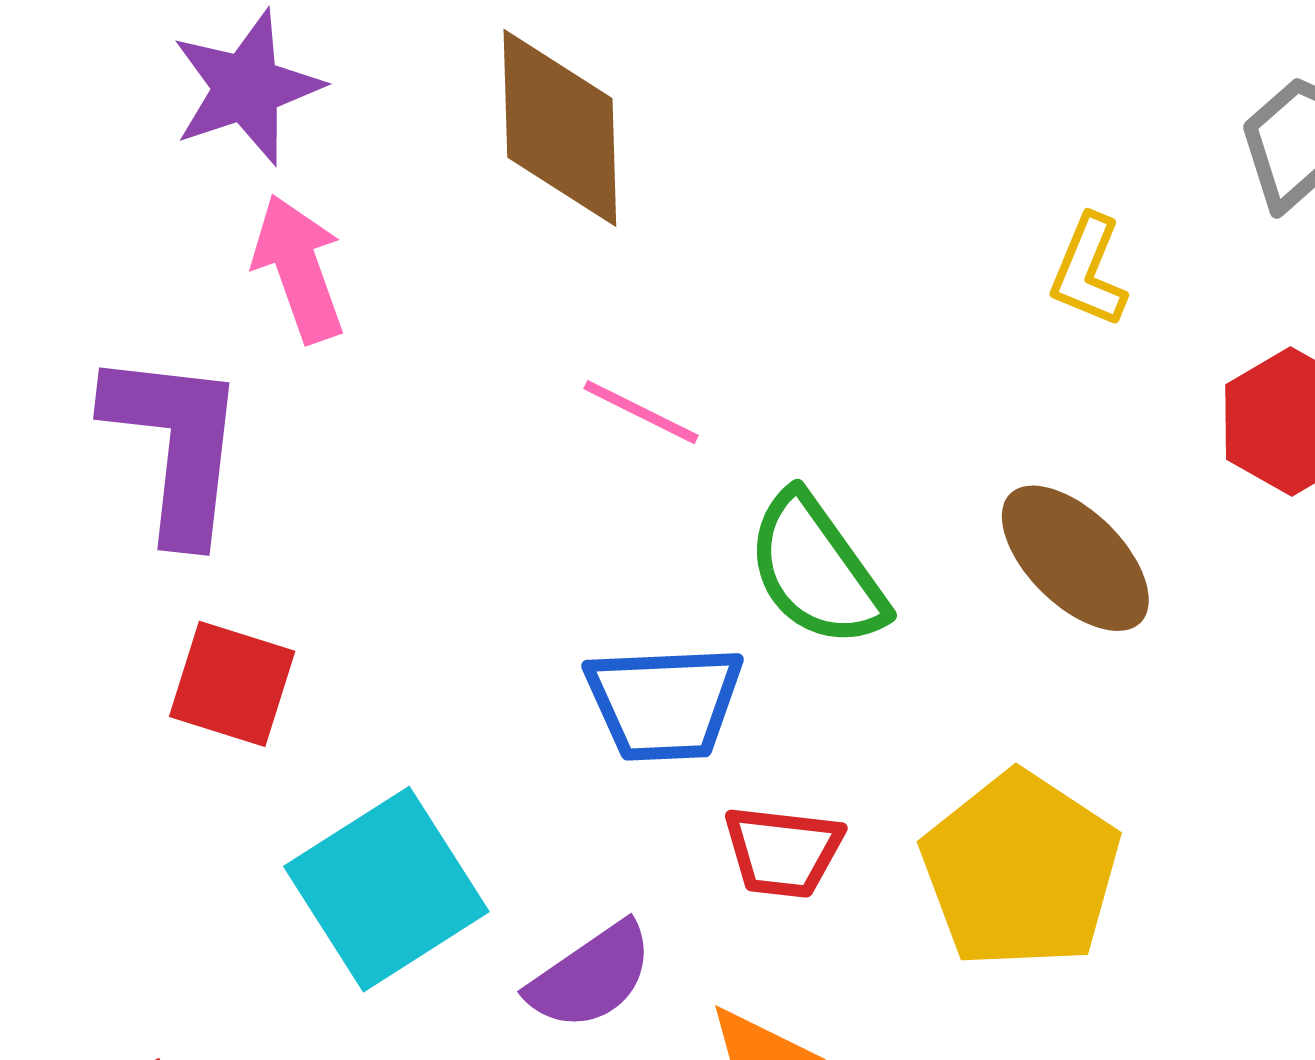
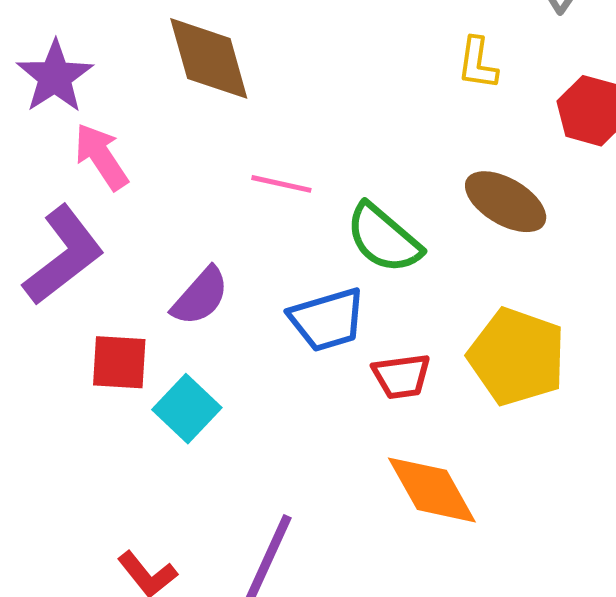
purple L-shape: (175, 445) -> (64, 255), turned 60
cyan square: (386, 889) -> (187, 409), moved, size x0.7
purple semicircle: (591, 976) -> (200, 296), moved

